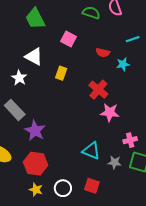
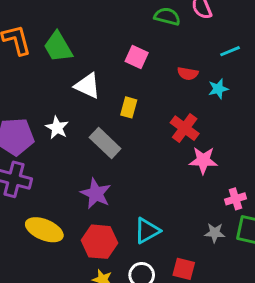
green trapezoid: (35, 19) -> (58, 47), moved
white star: (19, 78) -> (57, 128), moved
gray rectangle: (15, 110) -> (105, 143), moved
cyan triangle: (91, 151) -> (147, 231), moved, turned -48

